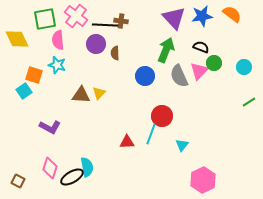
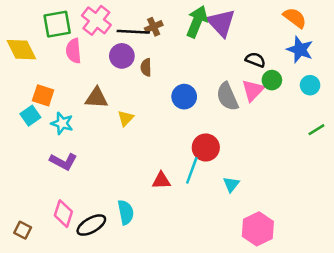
blue star: (202, 16) -> (300, 50), moved, turned 30
brown cross: (121, 21) -> (154, 27), turned -32
green arrow: (166, 50) -> (197, 22), moved
cyan star: (57, 65) -> (62, 123), moved
brown triangle: (81, 95) -> (96, 98), moved
cyan semicircle: (87, 167) -> (126, 212), moved

